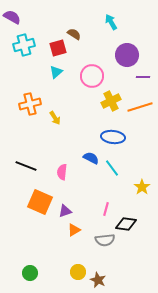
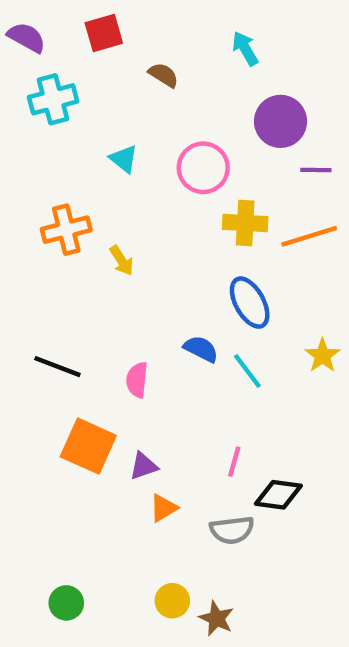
red square: (58, 48) -> (104, 33), moved
cyan triangle: (56, 72) -> (124, 159), turned -40
yellow cross: (111, 101) -> (245, 223), turned 30
blue ellipse: (113, 137) -> (250, 303), turned 55
yellow star: (142, 187) -> (322, 356), moved

